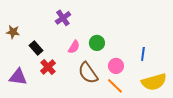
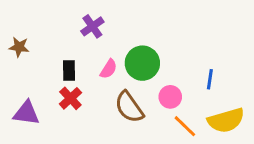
green circle: (97, 43) -> (142, 63), size x1.5
black rectangle: (36, 48) -> (69, 70), moved, turned 40
orange line: (115, 86) -> (185, 126), moved

